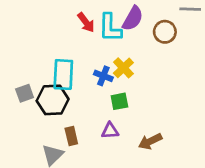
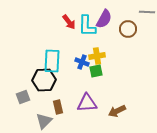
yellow cross: (123, 68) -> (97, 56), turned 35
gray square: (25, 93) -> (23, 97), moved
green square: (119, 101) -> (96, 71), moved
purple triangle: (110, 131) -> (87, 103), size x1.5

